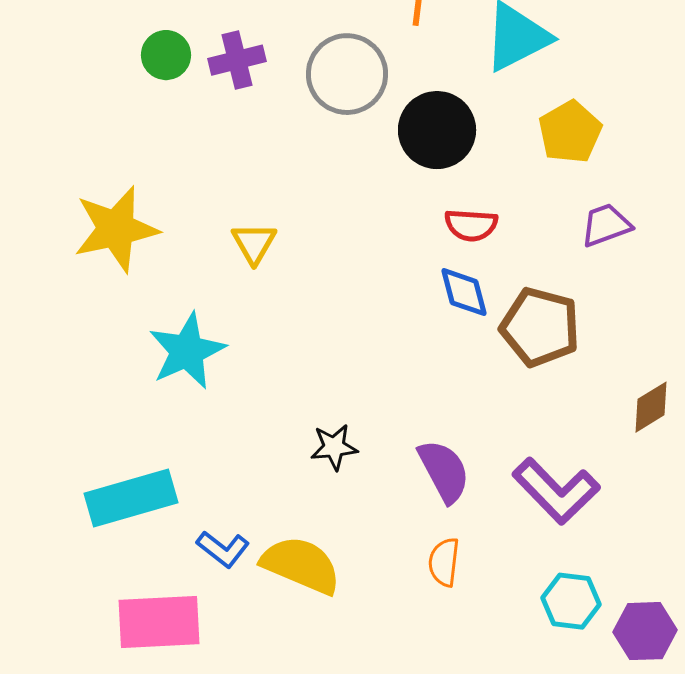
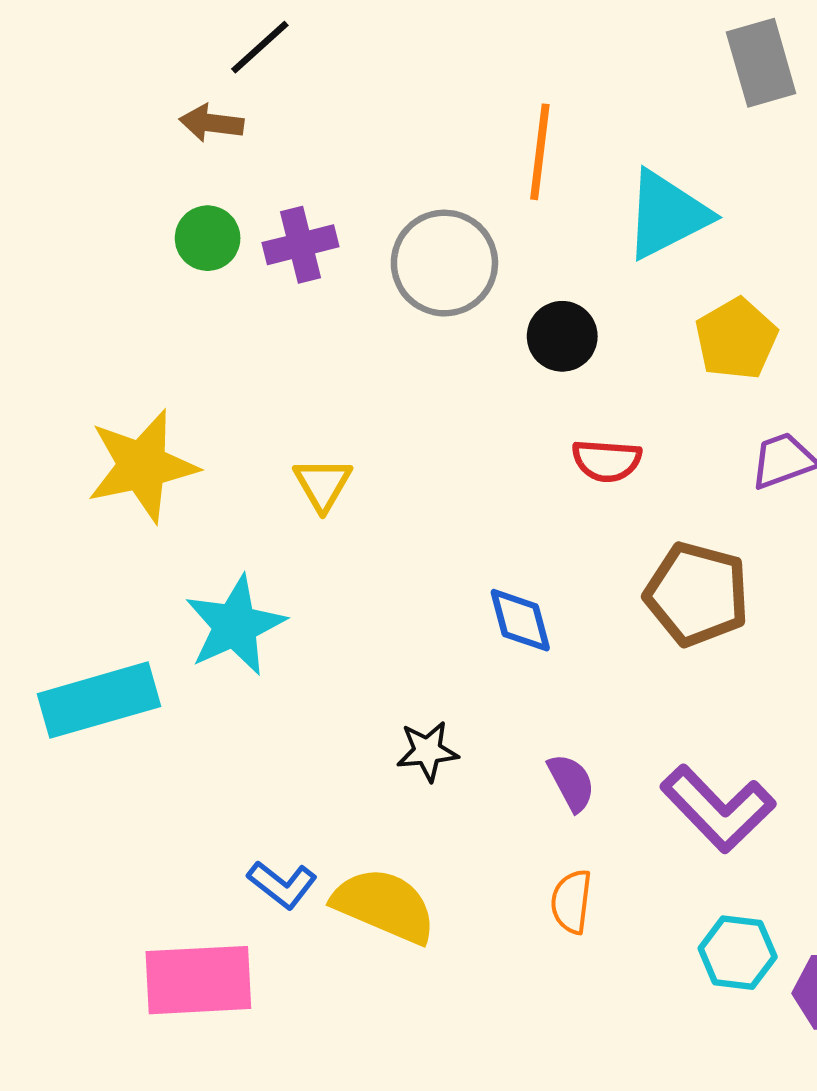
black circle: (437, 130) -> (562, 336), size x0.7
blue diamond: (464, 292) -> (520, 620), moved
purple semicircle: (444, 471) -> (571, 782), size x0.7
cyan rectangle: (131, 498) -> (99, 700), moved

